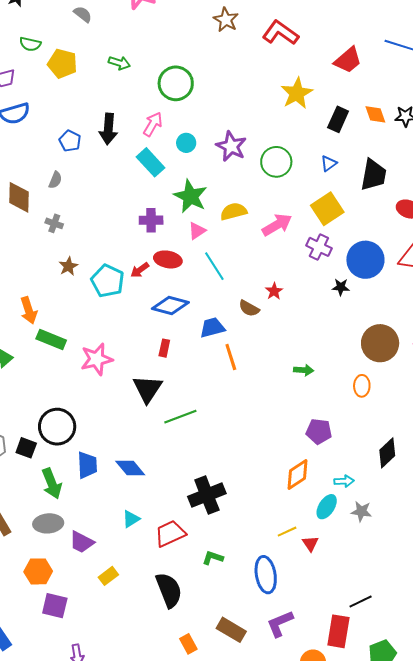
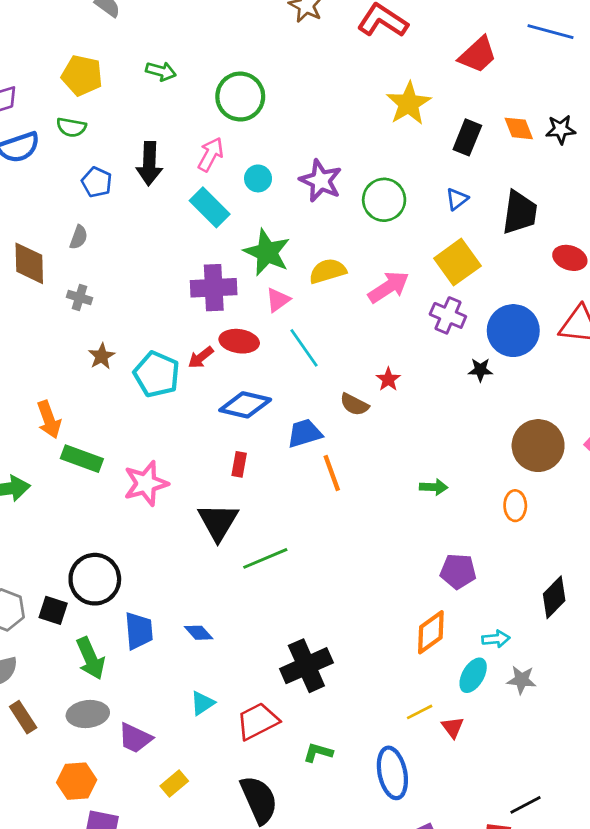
green semicircle: (30, 44) -> (71, 127), moved
purple cross: (151, 220) -> (214, 288), size x1.4
blue diamond: (130, 468) -> (199, 633), size x0.7

